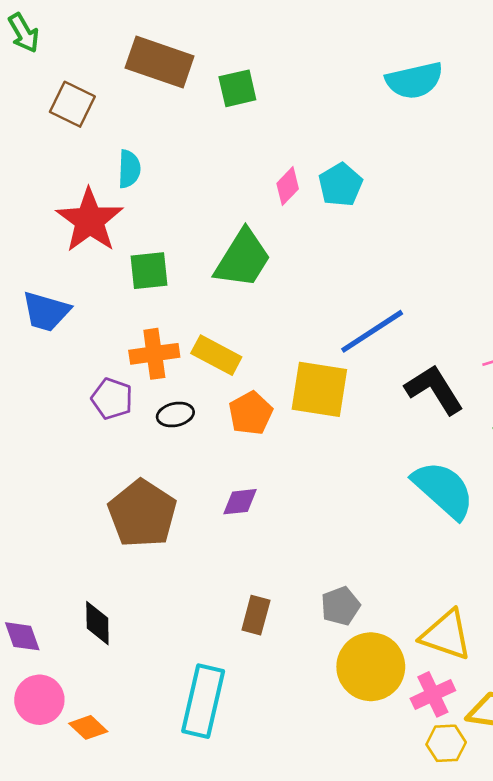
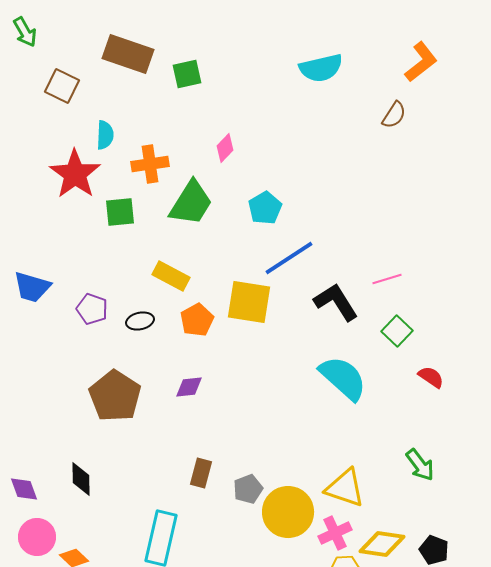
cyan pentagon: (340, 185) -> (265, 208), moved
blue trapezoid: (46, 312) -> (32, 287), moved
orange cross: (154, 354) -> (150, 164), moved
gray pentagon: (340, 606) -> (248, 489), moved

